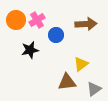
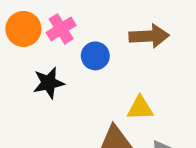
yellow triangle: (81, 64) -> (140, 108), turned 35

